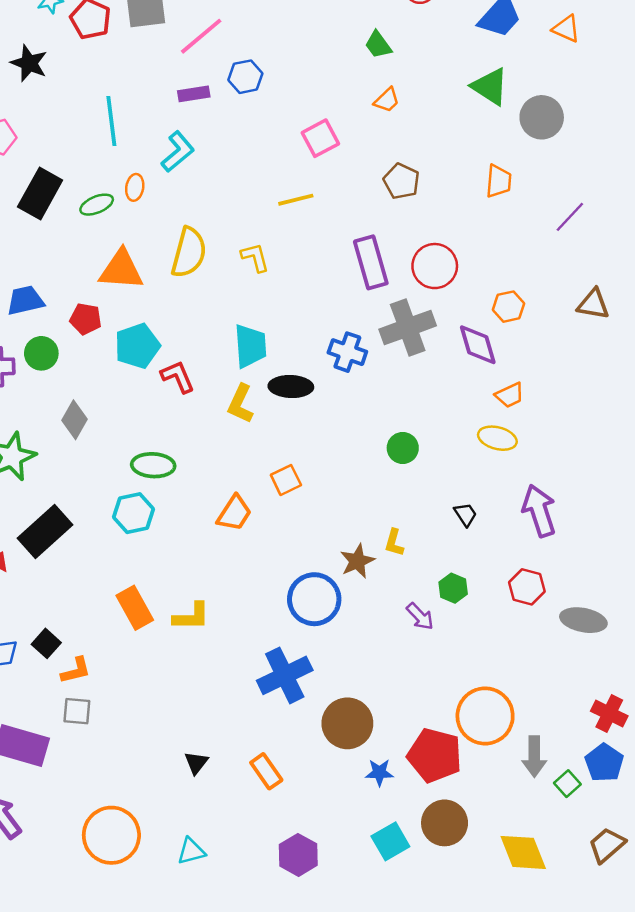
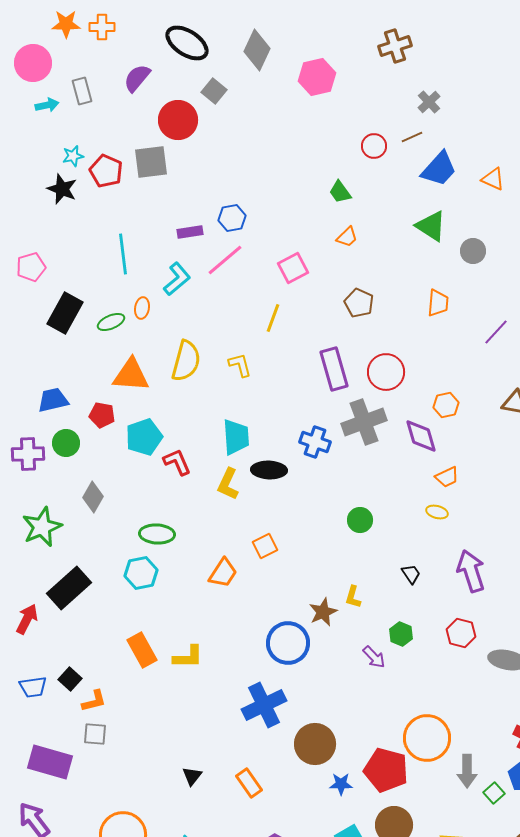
pink line: (201, 36) -> (225, 260), moved
black star: (29, 63) -> (62, 189), moved
gray circle: (542, 117) -> (473, 251), size x0.7
yellow line: (296, 200) -> (273, 318), turned -56
yellow ellipse: (497, 438) -> (437, 512), size x0.7

